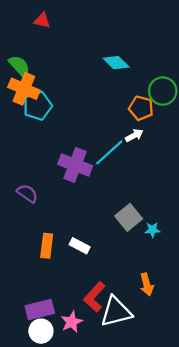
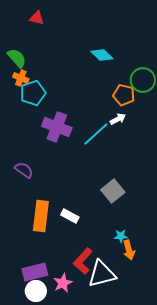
orange cross: (24, 89) -> (21, 78), size x0.6
purple cross: (75, 165) -> (57, 127), moved
cyan star: (152, 230) -> (121, 236), moved
orange rectangle: (47, 246) -> (41, 216), size x1.4

